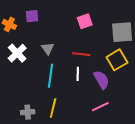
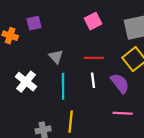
white cross: (17, 53) -> (26, 82), moved
pink line: (100, 107) -> (123, 113), turned 36

